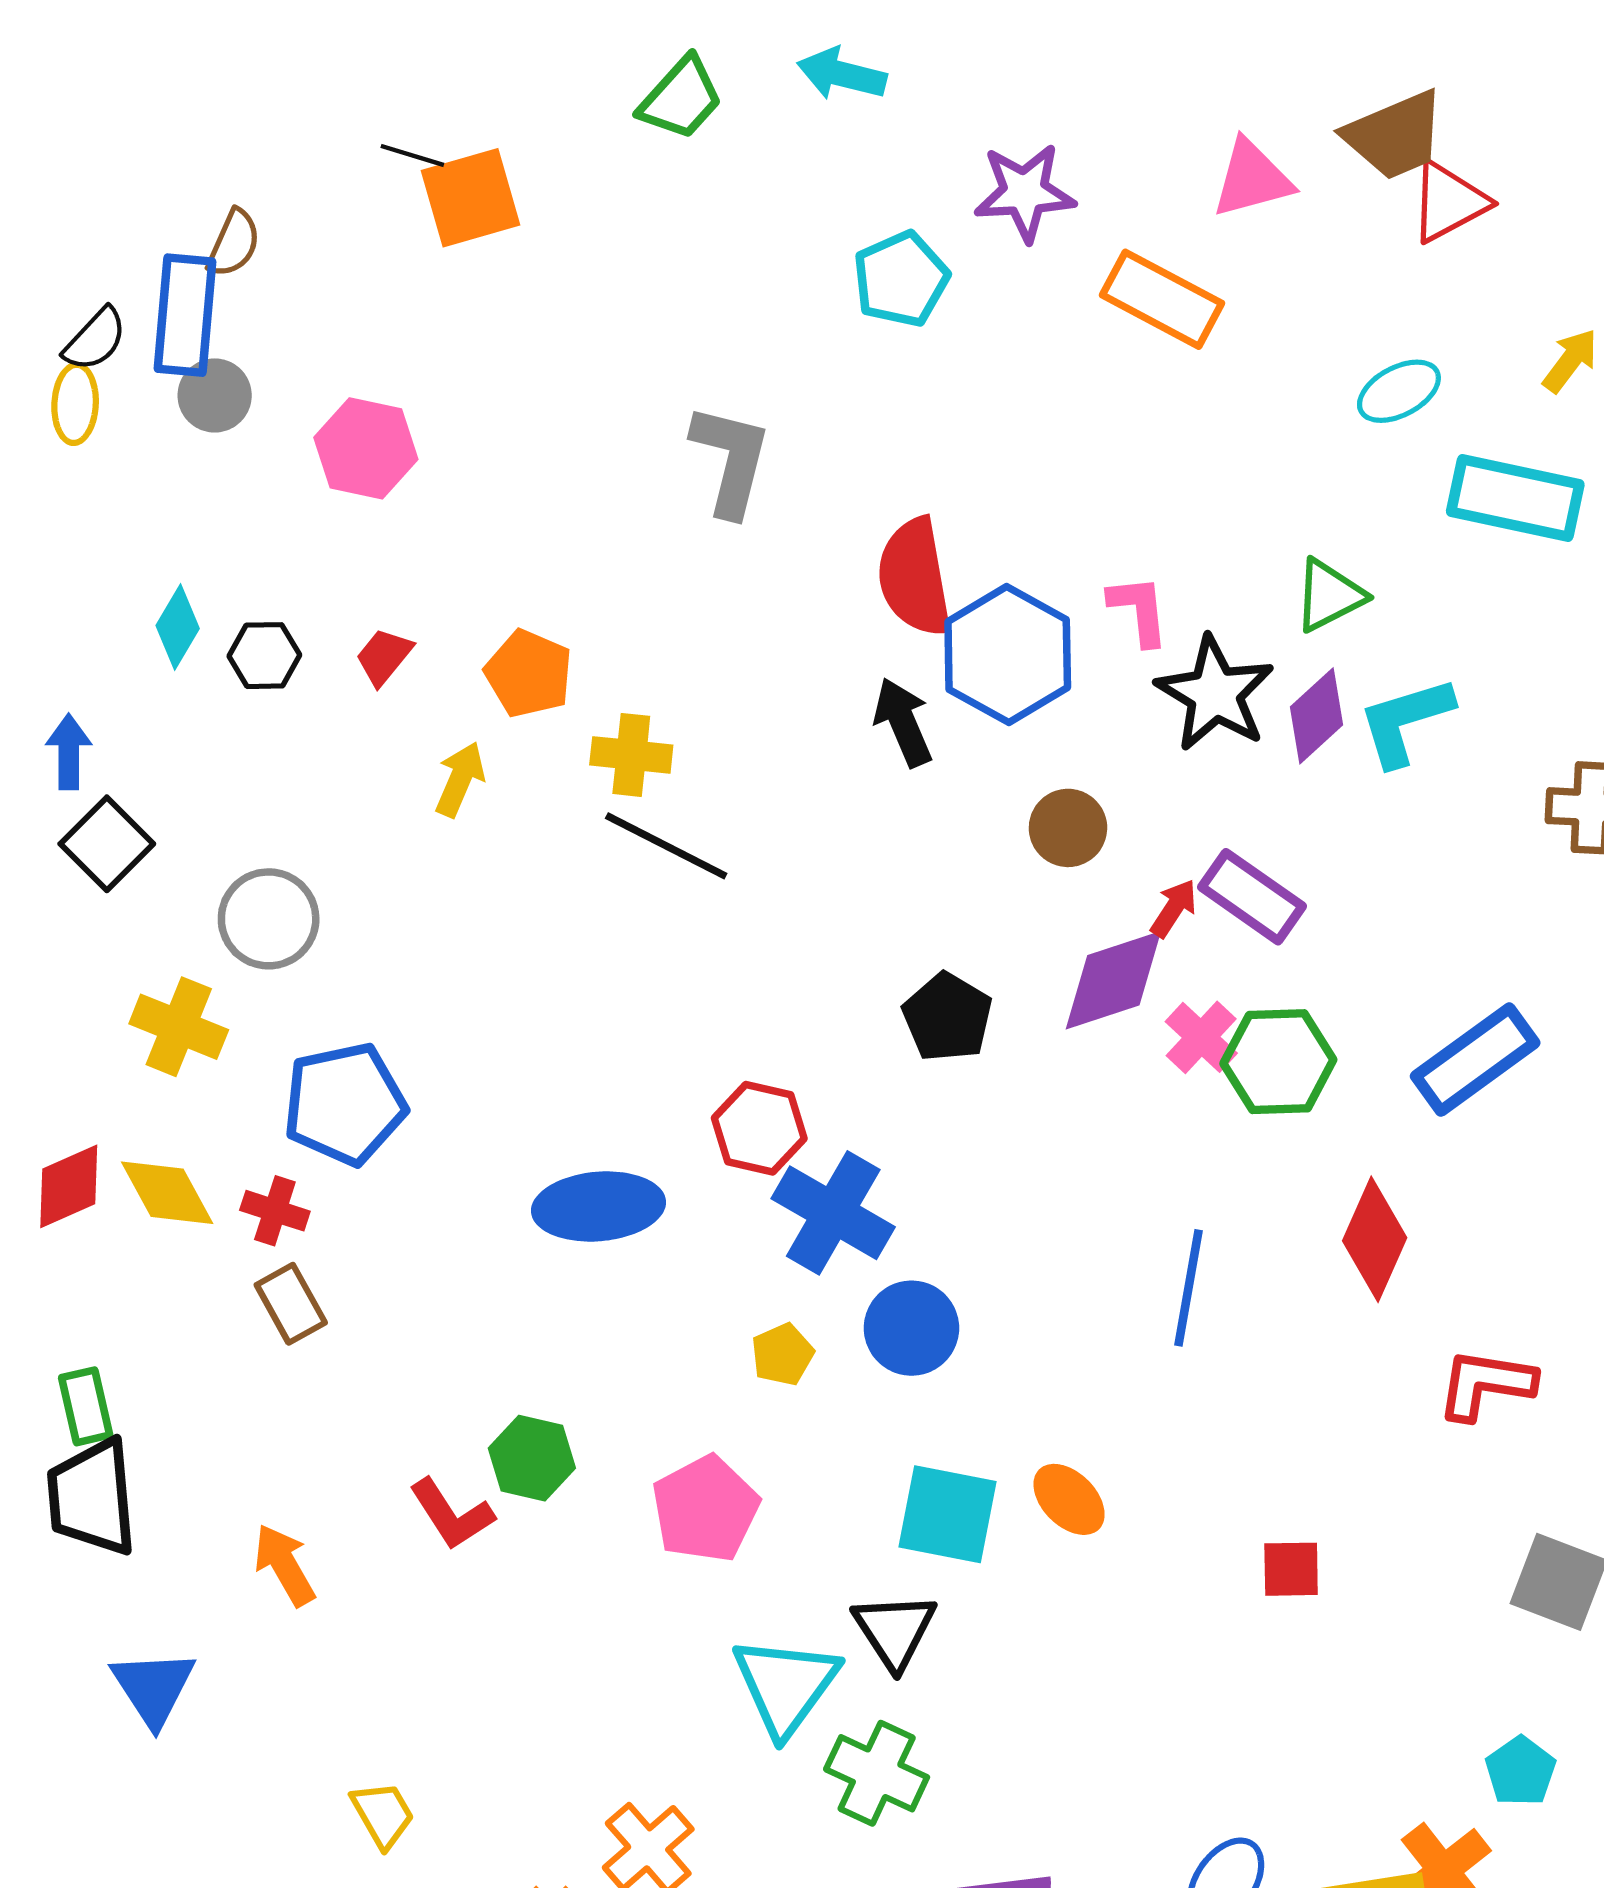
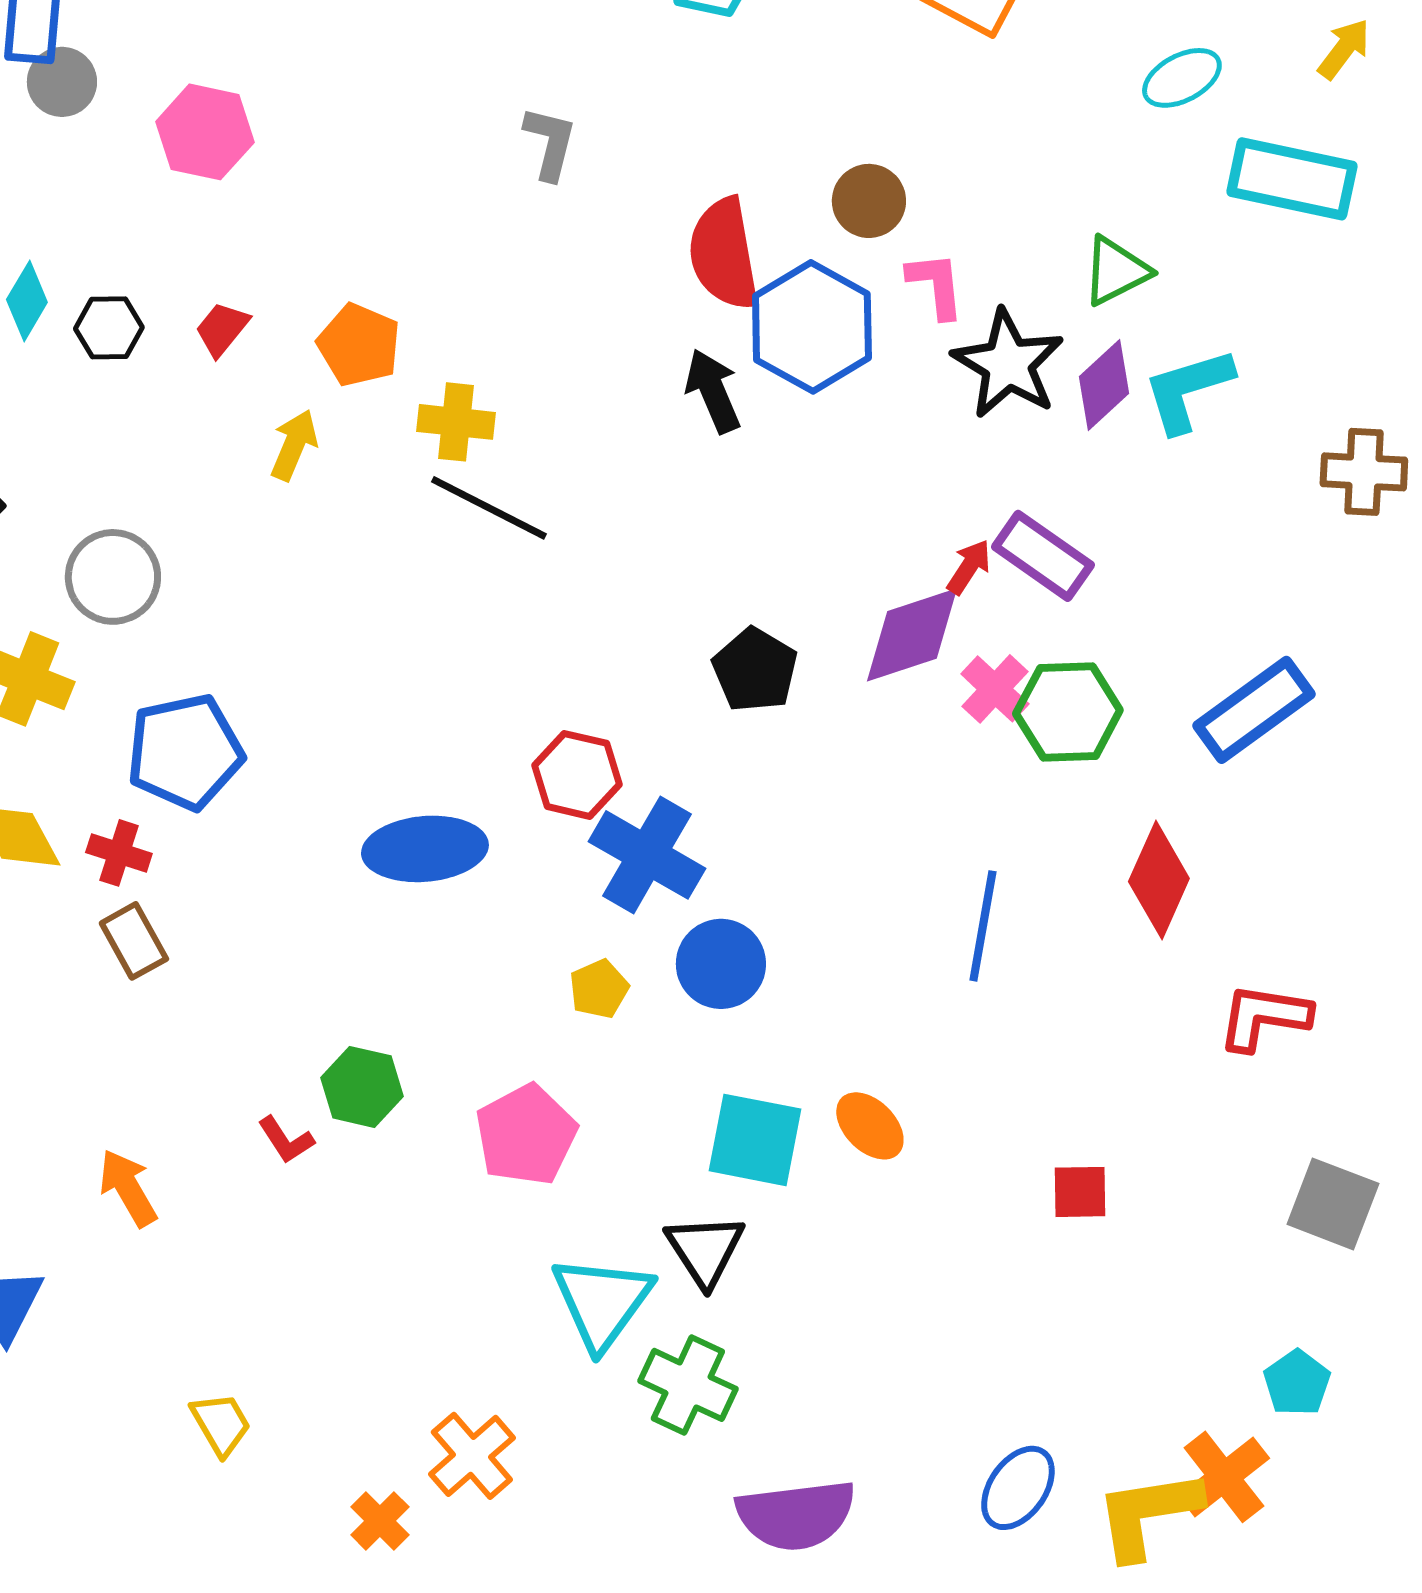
gray L-shape: (731, 460) -> (550, 143), size x0.7
brown circle: (1068, 828) -> (869, 201), moved
red L-shape: (452, 1514) -> (286, 1140), size x0.7

